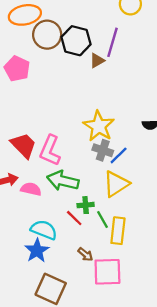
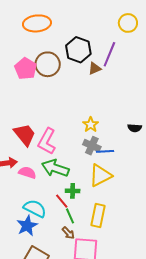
brown circle: (47, 35) -> (48, 64), moved
yellow star: (99, 126) -> (91, 125), size x0.6
blue line: (119, 155) -> (105, 151), turned 36
green line: (103, 220) -> (70, 216), moved

